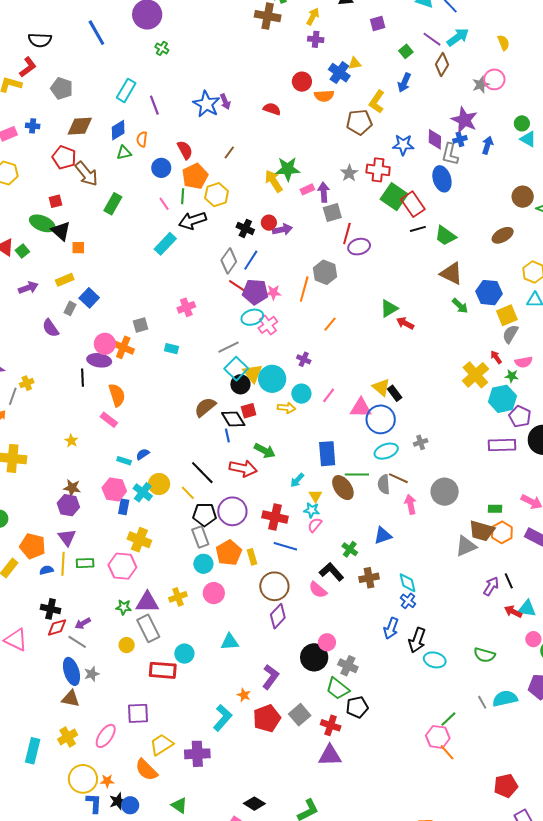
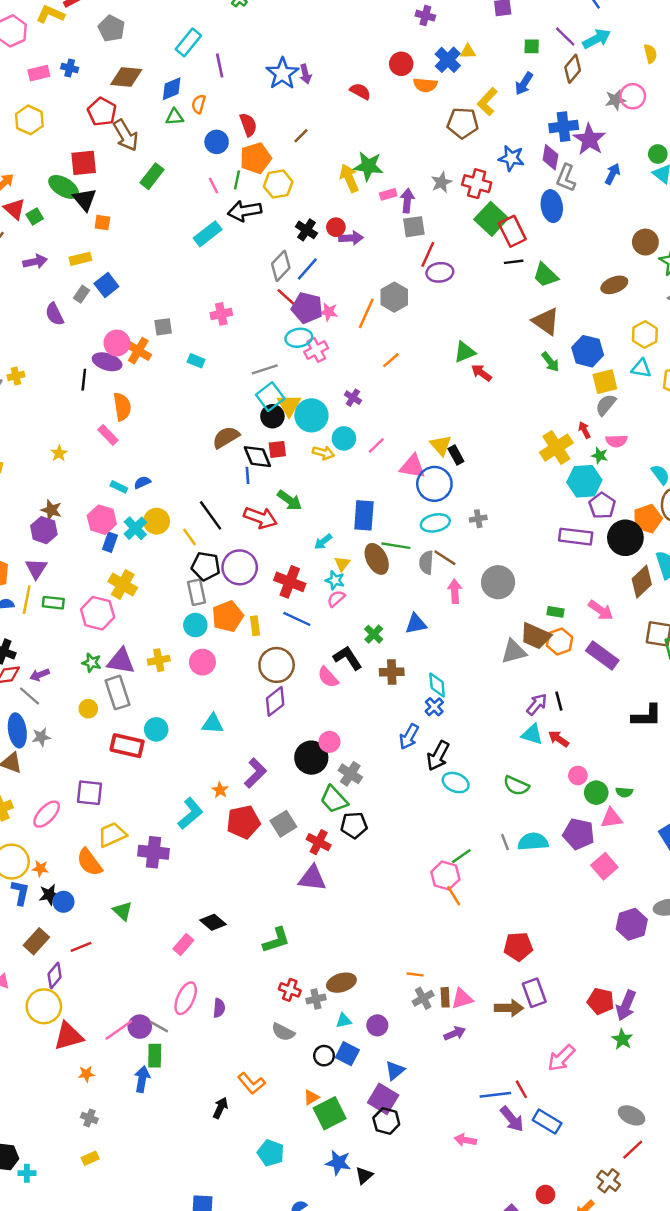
green square: (406, 51) -> (532, 46), turned 32
blue cross: (460, 139) -> (564, 127), moved, size x1.6
red square: (56, 201) -> (84, 163), size x1.6
cyan triangle: (527, 609) -> (532, 734), moved

